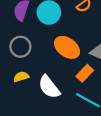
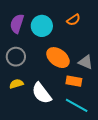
orange rectangle: (85, 73) -> (74, 81), turned 56

